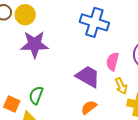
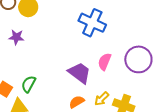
purple star: (35, 44) -> (16, 37), moved, size x0.6
yellow arrow: (121, 86) -> (102, 99), moved, turned 63

